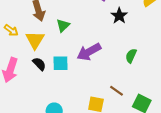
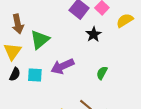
green triangle: (63, 25) -> (40, 40), size x1.5
black semicircle: (39, 64) -> (15, 74), turned 64

